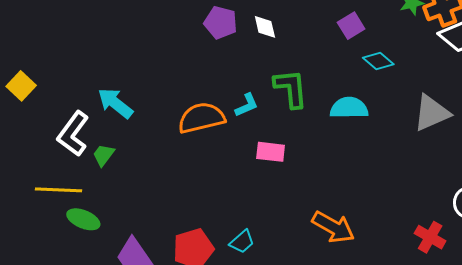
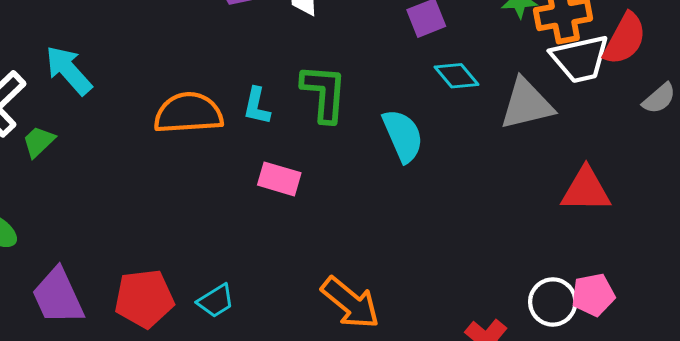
cyan L-shape: (247, 105) -> (257, 106), turned 116
cyan semicircle: (349, 108) -> (403, 136), turned 57
gray triangle: (432, 113) -> (527, 104), moved

